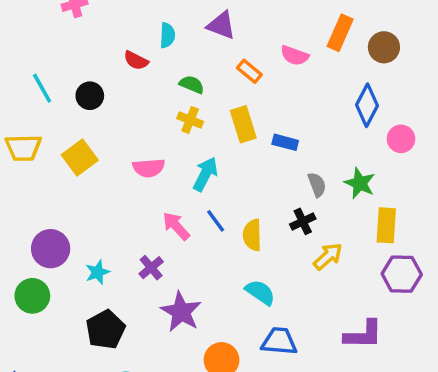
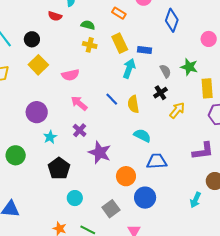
blue diamond: (367, 105) -> (172, 20), moved
yellow square: (80, 158) -> (38, 65), moved
cyan arrow: (205, 174) -> (129, 68), moved
pink arrow: (176, 226) -> (79, 103), moved
purple circle: (51, 249) -> (37, 112), moved

